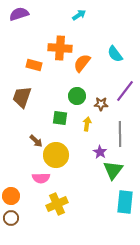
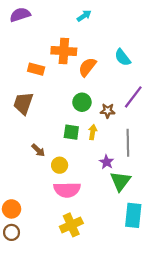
green square: (60, 118) -> (71, 132), moved
yellow circle: (56, 155) -> (60, 165), size x0.6
pink semicircle: (41, 178) -> (67, 190), moved, size x1.4
yellow cross: (57, 204) -> (71, 225), moved

